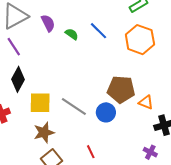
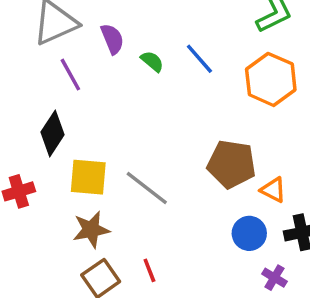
purple line: (14, 47) -> (70, 75), moved
blue circle: (106, 112) -> (249, 233), moved
red line: (91, 152) -> (149, 270), moved

